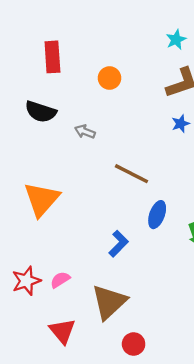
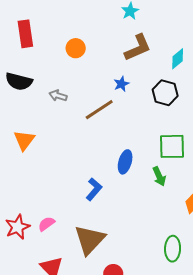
blue star: (181, 124) -> (121, 84), moved
brown line: (132, 174) -> (99, 110), moved, turned -56
orange triangle: (42, 199) -> (24, 140), moved, size x0.7

